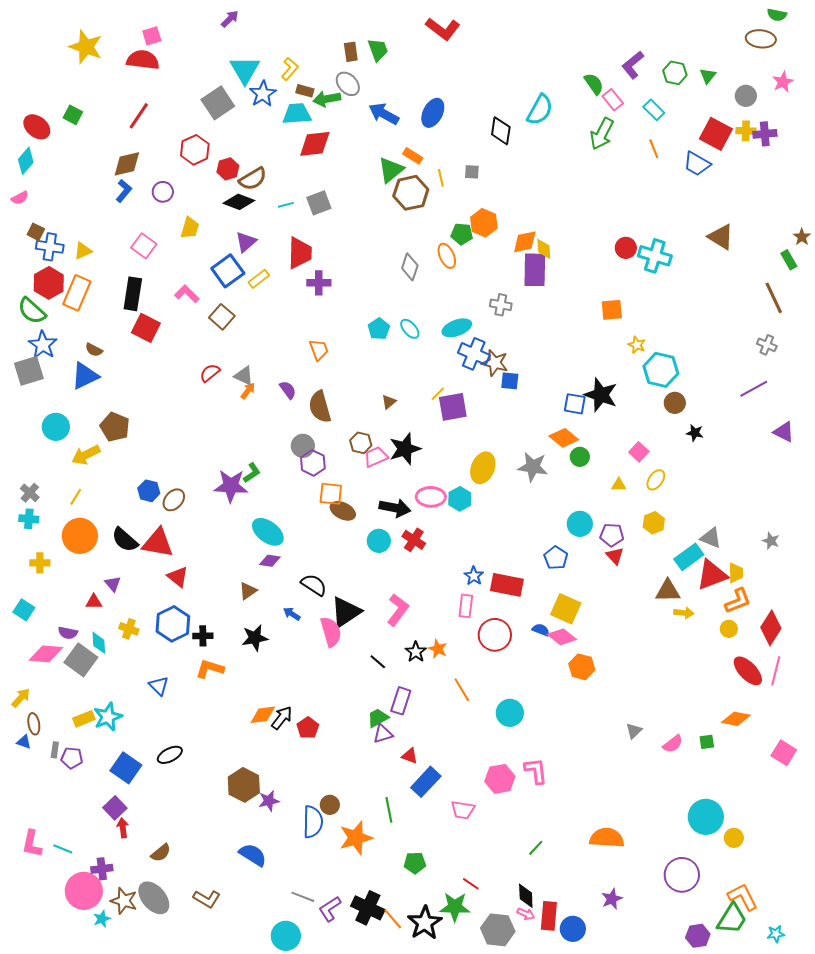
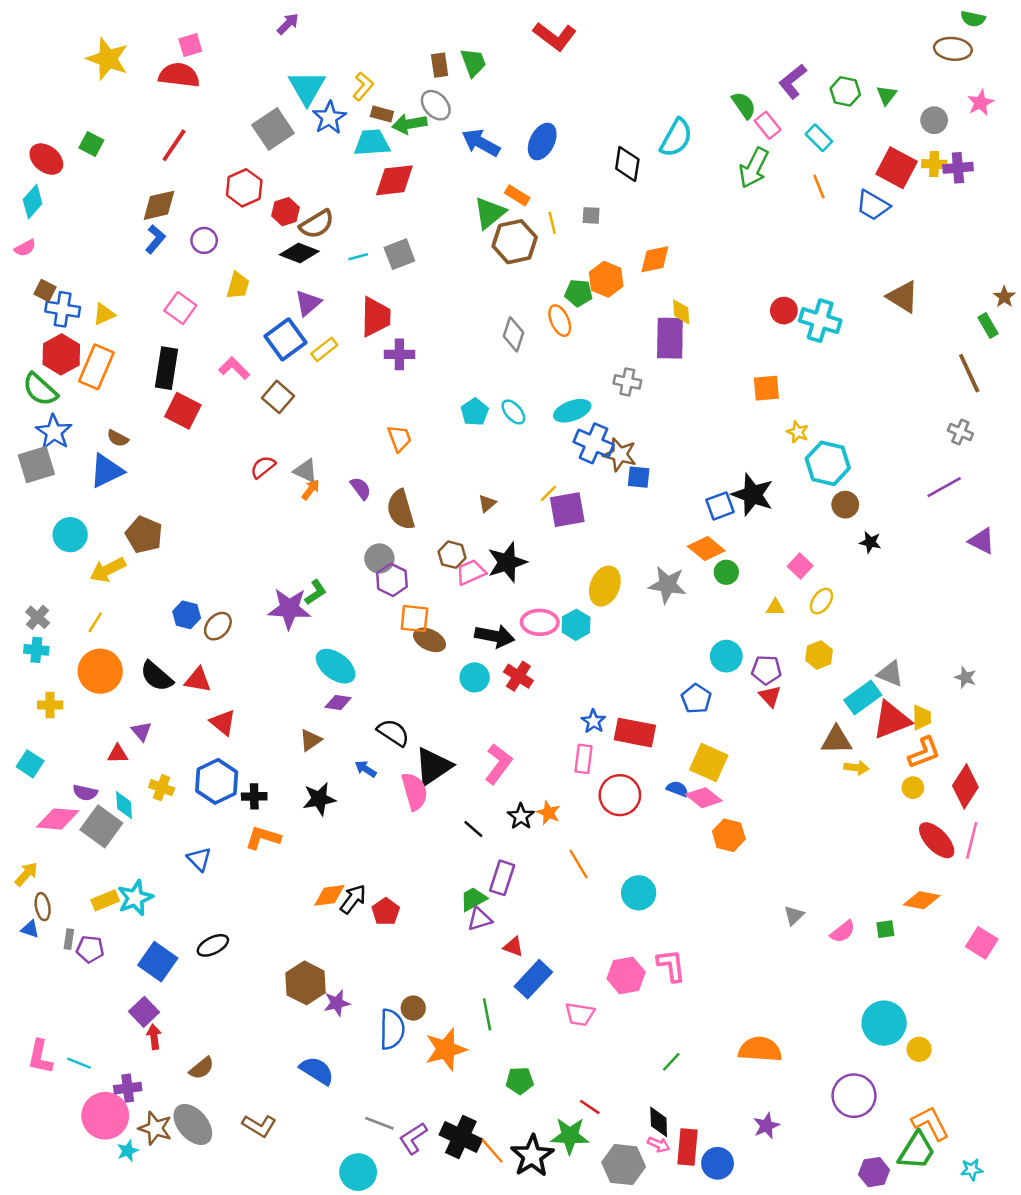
orange diamond: (525, 242) -> (655, 259), moved
blue square: (575, 404) -> (720, 506), turned -30
red triangle: (158, 543) -> (198, 680), size x0.7

